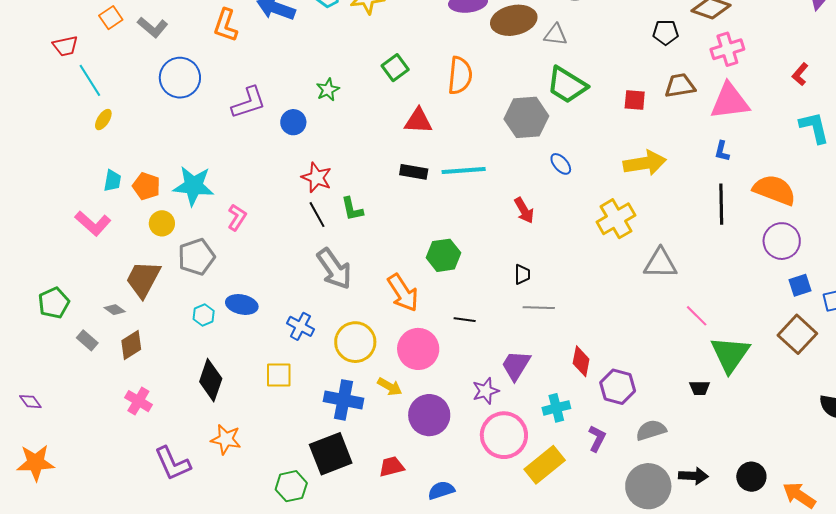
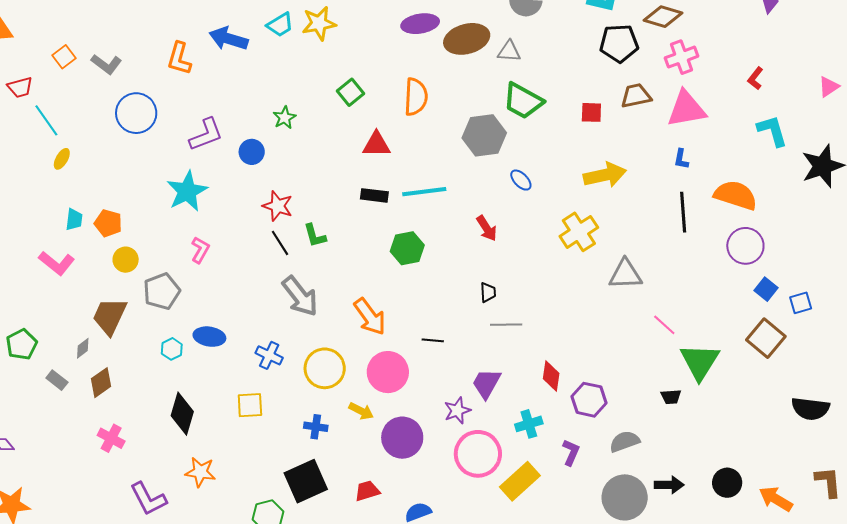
black pentagon: (666, 32) -> (619, 43), size x1.5
cyan star: (193, 186) -> (187, 191), moved, turned -30
green hexagon: (443, 255) -> (407, 248), moved
blue square: (800, 285) -> (766, 289), turned -30
gray diamond: (115, 310) -> (83, 348), turned -70
blue cross: (343, 400) -> (316, 427), size x0.6

